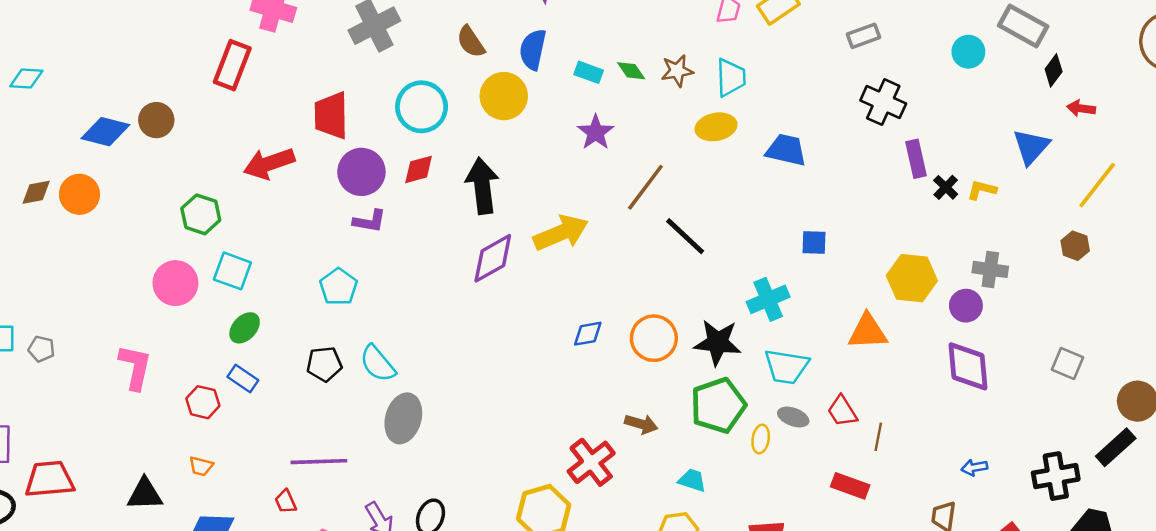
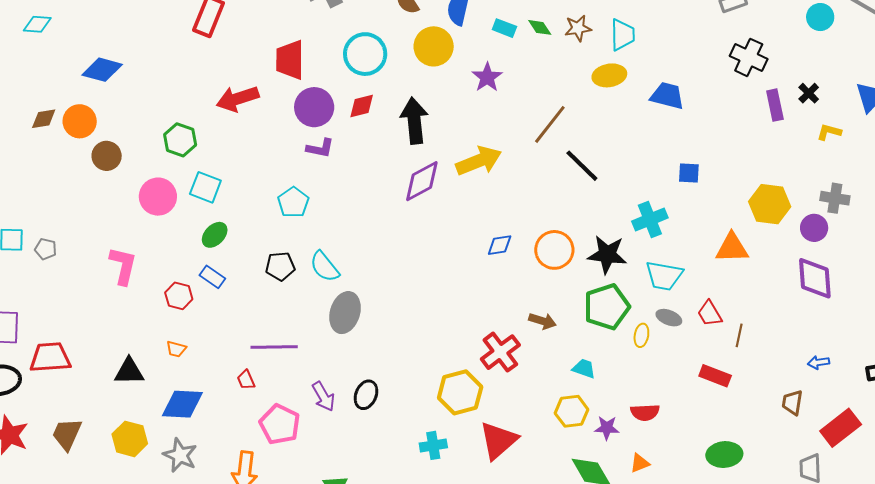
brown circle: (156, 120) -> (107, 156), moved
purple star: (596, 132) -> (487, 77), moved
black cross: (946, 187) -> (809, 93), moved

